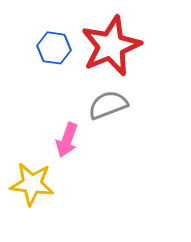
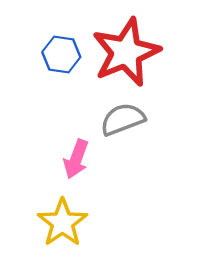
yellow star: (32, 184) -> (62, 223), moved, turned 30

